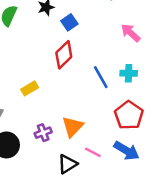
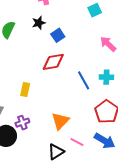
red diamond: (64, 55) -> (53, 62), turned 35
yellow rectangle: (30, 88) -> (25, 89), turned -48
purple cross: (43, 133) -> (22, 123), moved

